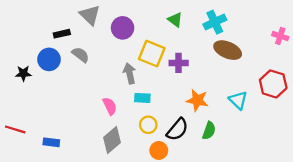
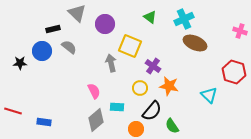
purple cross: (179, 63) -> (153, 66), moved, turned 35
cyan rectangle: (142, 98) -> (117, 107), moved
cyan triangle: (238, 100) -> (209, 95), moved
yellow circle: (148, 125) -> (140, 88), moved
green semicircle: (209, 131) -> (172, 126), moved, turned 126

